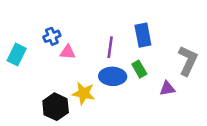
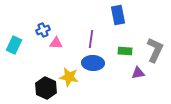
blue rectangle: (143, 35) -> (118, 15), moved
green rectangle: (139, 69) -> (125, 51), moved, turned -56

